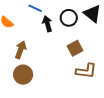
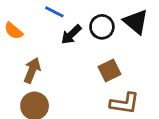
black arrow: (47, 24) -> (71, 35), turned -119

